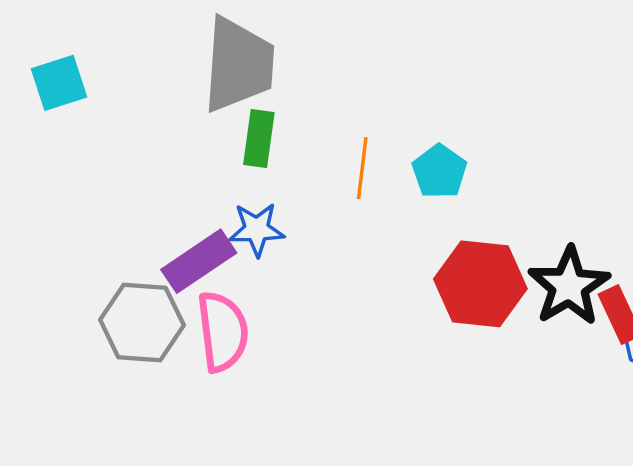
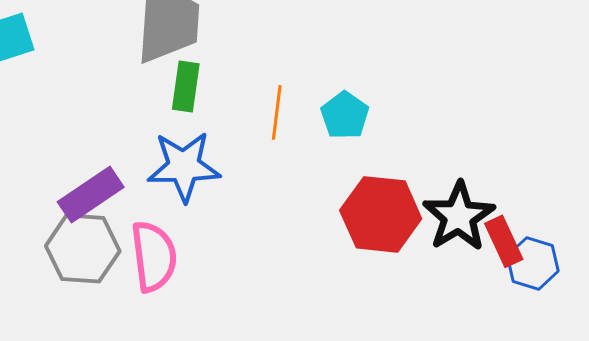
blue star: (257, 229) -> (184, 166), size x1.5
purple rectangle: (199, 261) -> (91, 194), moved

